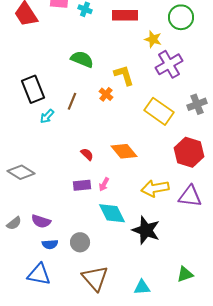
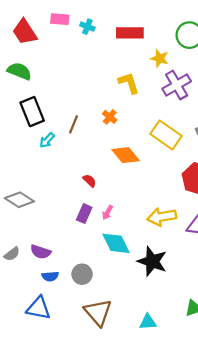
green semicircle: (82, 59) -> (19, 71), moved
yellow L-shape: (124, 75) -> (129, 83), moved
orange diamond: (124, 151) -> (126, 155), moved
purple rectangle: (82, 185) -> (84, 214), turned -60

